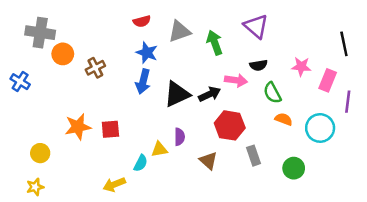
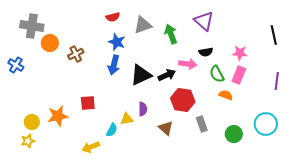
pink rectangle: (328, 80) -> (239, 75), moved
orange star: (78, 127) -> (58, 116), moved
cyan circle: (320, 128) -> (266, 124), moved
yellow star: (35, 187) -> (28, 141), moved

